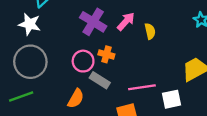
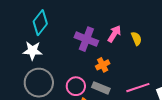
orange cross: (106, 54) -> (103, 65), turned -32
pink circle: (83, 61) -> (76, 86), moved

